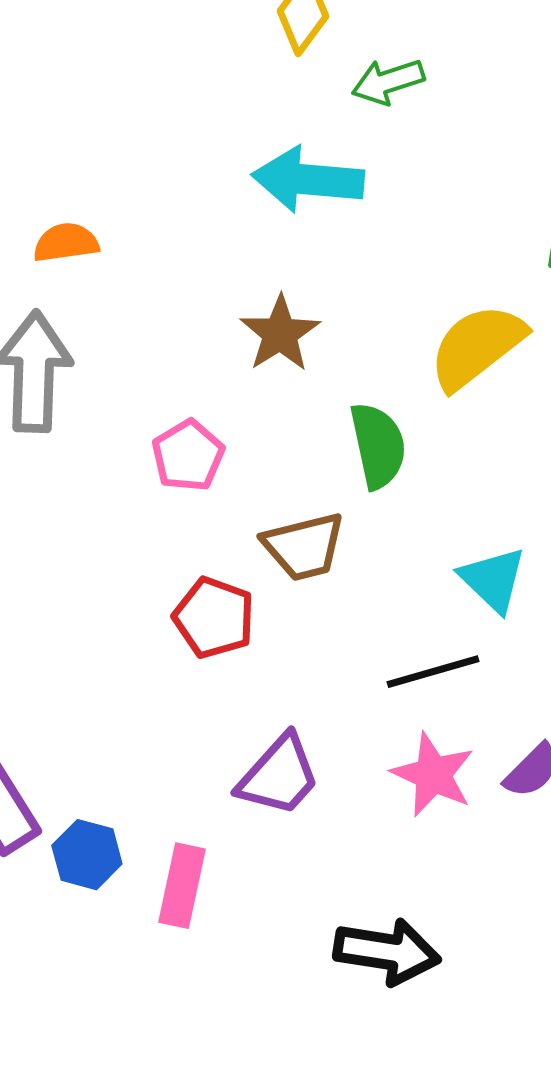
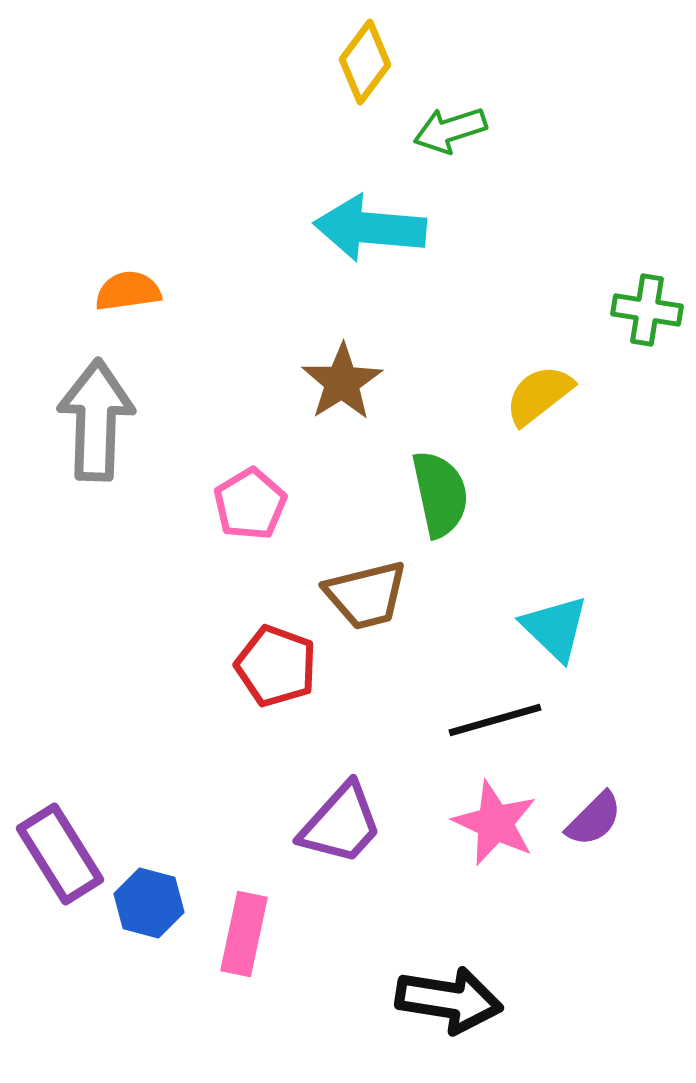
yellow semicircle: (477, 347) -> (539, 395), size x0.7

